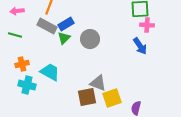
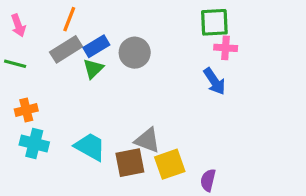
pink arrow: (17, 11) -> (18, 26), turned -104
gray rectangle: (47, 26) -> (66, 49), turned -60
gray circle: (90, 39) -> (135, 53), moved
cyan trapezoid: (50, 72) -> (90, 147), moved

